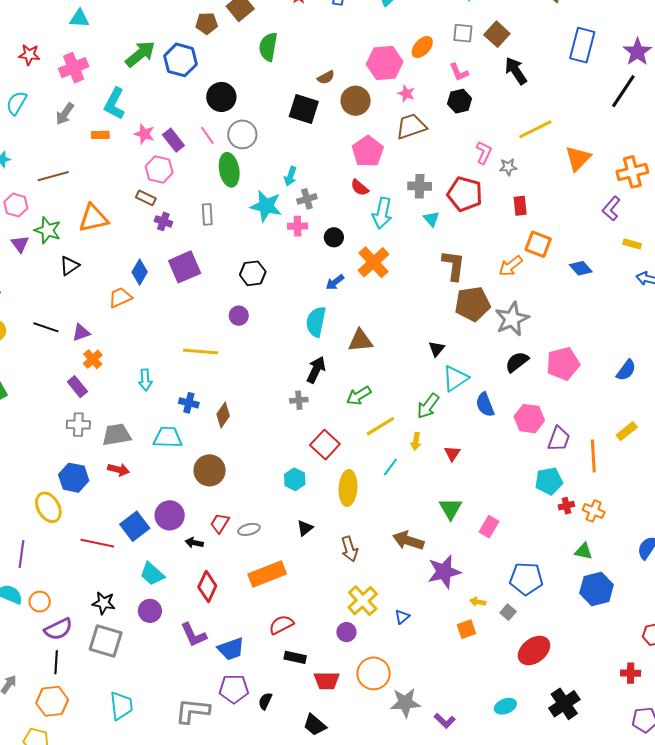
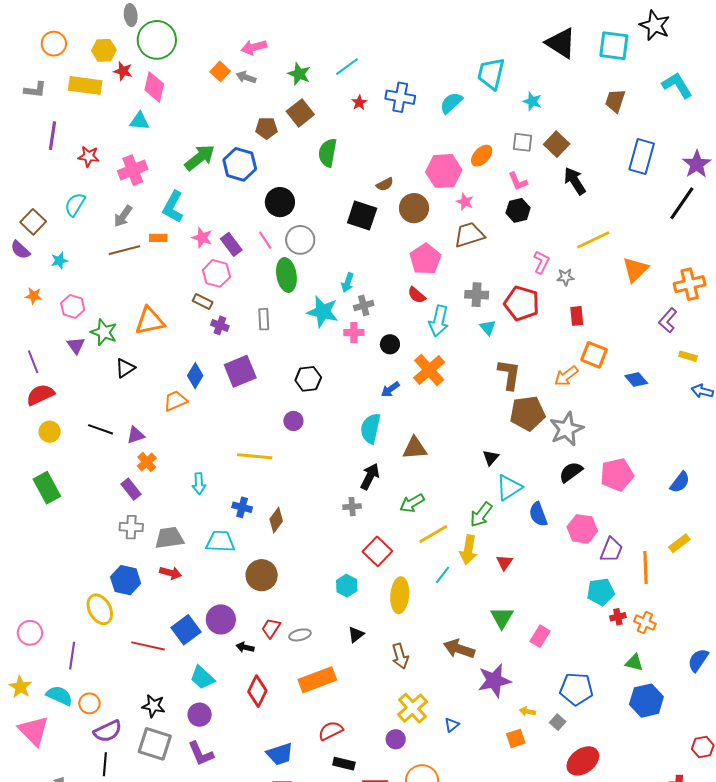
brown line: (53, 176) -> (124, 250), moved
yellow arrow: (416, 441) -> (468, 550), size x1.6
purple L-shape: (194, 635) -> (201, 754), moved

